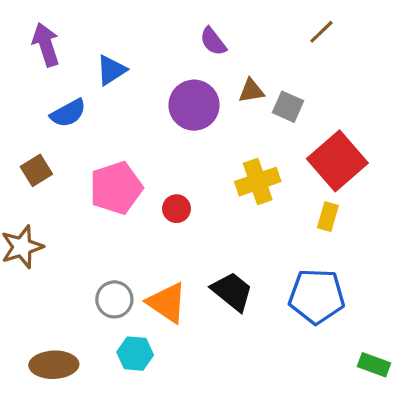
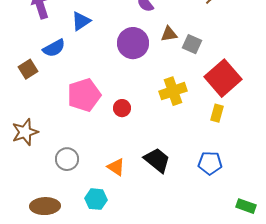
brown square: (36, 170) -> (28, 69), moved
blue pentagon: (317, 296) -> (210, 163), size x0.7
gray circle: (114, 299) -> (67, 159), moved
orange triangle: (167, 303) -> (116, 167), size x0.7

